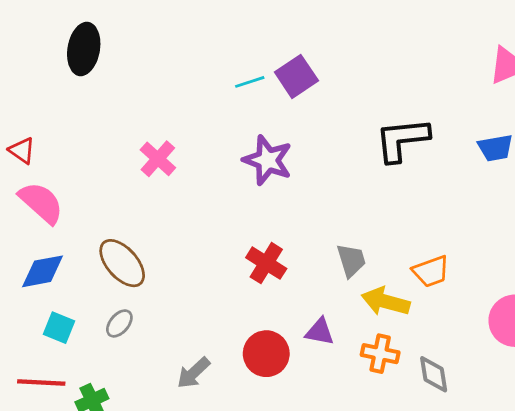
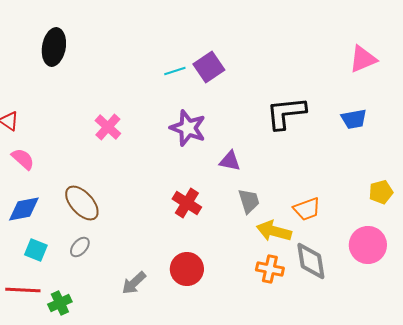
pink semicircle: (41, 203) -> (23, 159), size x0.7
purple triangle: (320, 332) -> (230, 161), moved
gray diamond: (434, 374) -> (311, 261), moved, size x1.4

